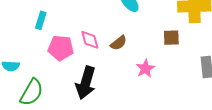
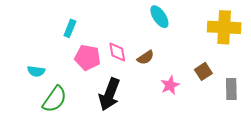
brown square: (171, 38) -> (203, 71), moved, turned -36

